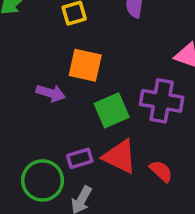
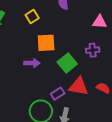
purple cross: (162, 101) -> (93, 50), size x0.6

